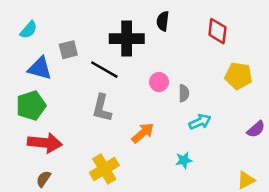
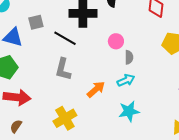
pink circle: (159, 82) -> (116, 41), moved
cyan arrow: (200, 122) -> (126, 80), moved
cyan star: (184, 160) -> (129, 111), size x1.5

